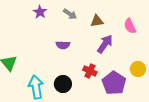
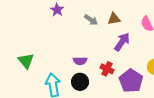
gray arrow: (70, 14) -> (91, 20), moved
purple semicircle: (63, 45) -> (80, 61), moved

